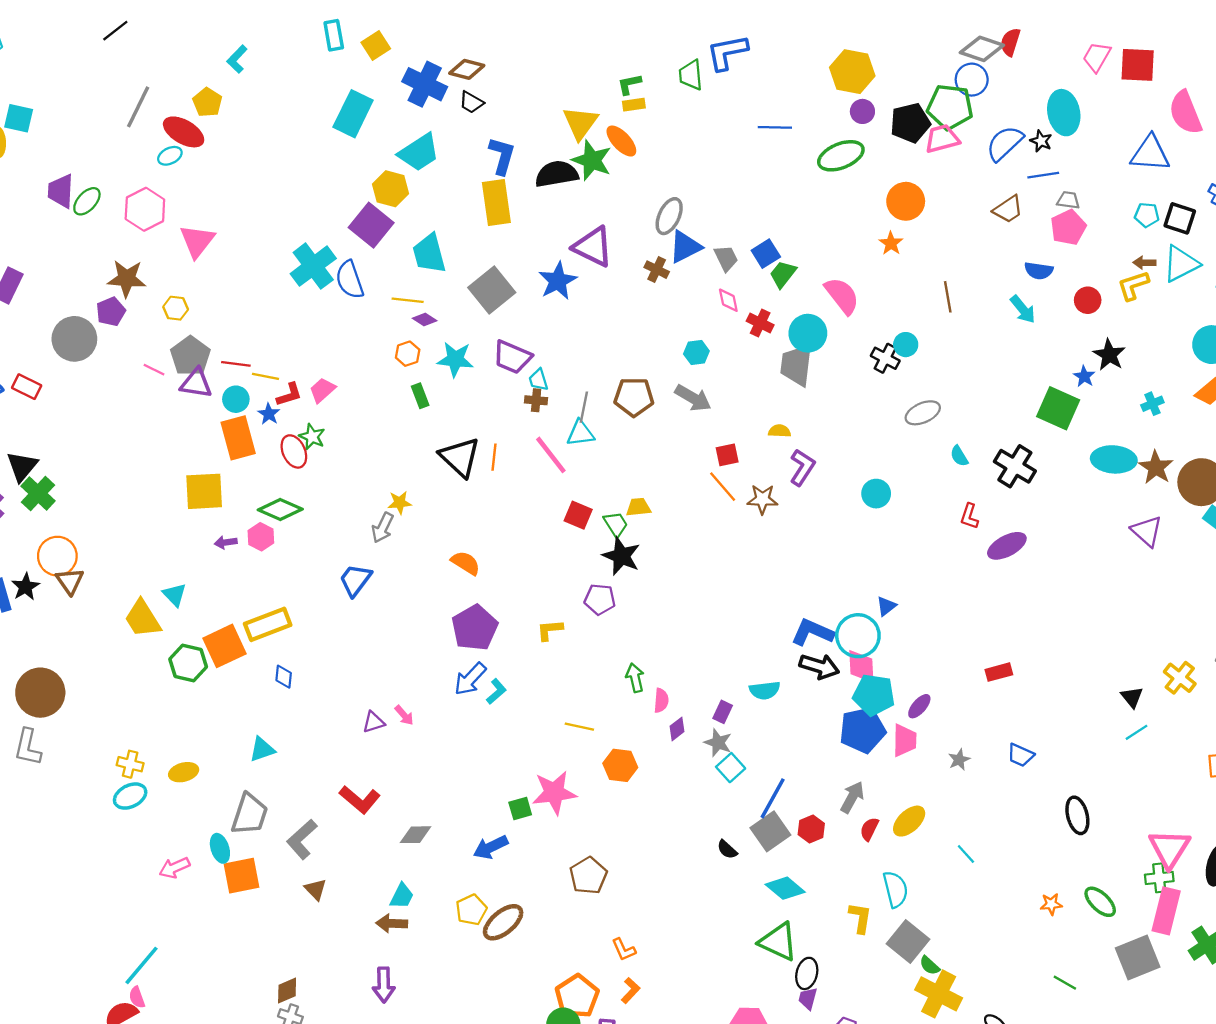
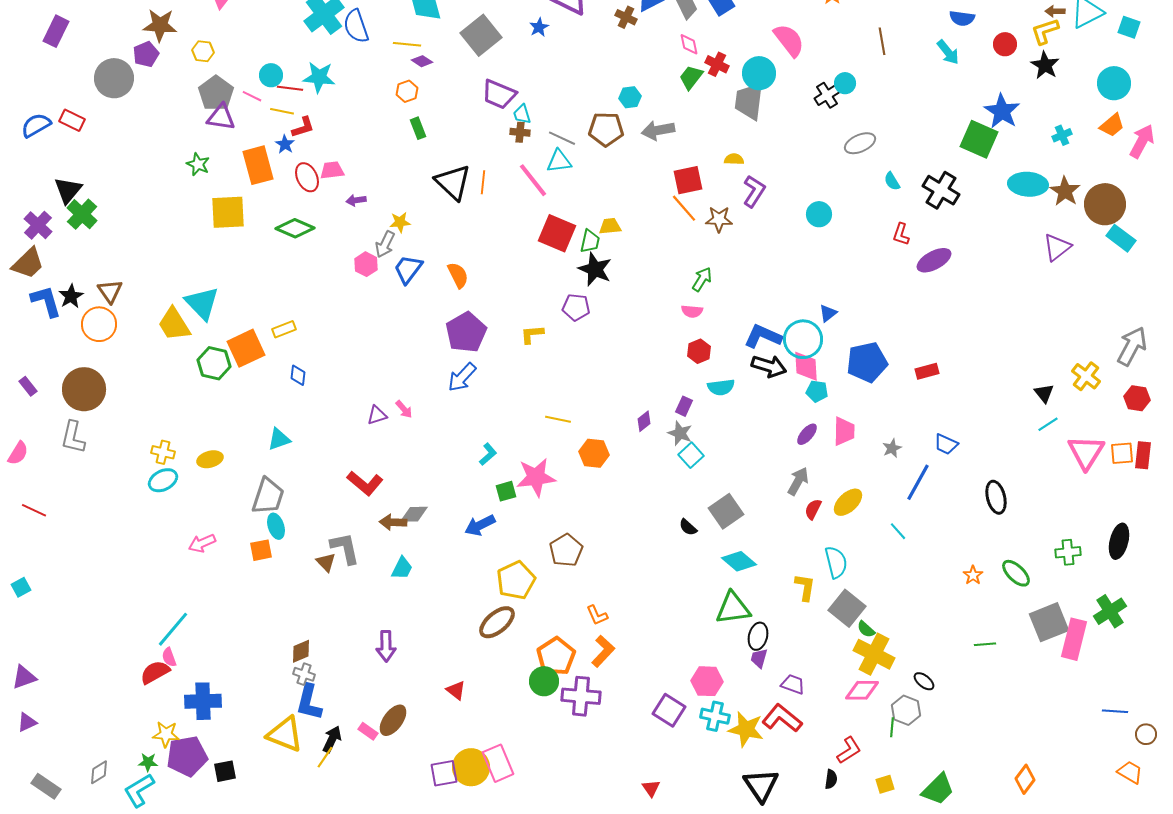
green trapezoid: (783, 274) -> (691, 77), moved
blue star: (558, 281) -> (539, 27), size x0.6
cyan hexagon: (696, 353) -> (630, 97), moved
black star: (1109, 355) -> (1045, 65), moved
black cross: (885, 358) -> (827, 95), turned 30
cyan star: (455, 359) -> (319, 77), moved
red line: (236, 364) -> (290, 88), moved
pink line: (154, 370) -> (252, 96), moved
blue star: (1084, 376) -> (1002, 111), size x1.8
pink trapezoid: (322, 390) -> (332, 170), moved, turned 35
gray arrow: (693, 398) -> (658, 130), turned 140
cyan circle: (236, 399) -> (271, 75), moved
gray line: (584, 407) -> (562, 138), turned -76
green star: (312, 437) -> (198, 164), moved
red square: (727, 455) -> (688, 180), size x1.4
red square: (578, 515) -> (557, 233), size x1.5
green trapezoid: (616, 524) -> (590, 241), turned 45
purple triangle: (1147, 531) -> (1057, 247), turned 40
pink hexagon: (261, 537) -> (366, 264), moved
purple arrow: (226, 542) -> (356, 200), moved
orange circle: (57, 556) -> (99, 324), moved
orange semicircle: (466, 563) -> (458, 275), turned 32
blue trapezoid: (355, 580) -> (408, 269), moved
cyan triangle: (174, 595) -> (202, 303), size x1.6
yellow rectangle: (268, 624) -> (284, 329), size x0.6
green arrow: (635, 678) -> (702, 279), moved, turned 45
cyan L-shape: (496, 691) -> (488, 454), moved
cyan pentagon: (874, 695) -> (817, 391), size x0.6
pink semicircle: (661, 701) -> (692, 311), moved, turned 90
purple ellipse: (919, 706) -> (807, 434), moved
blue pentagon: (862, 730) -> (867, 362), moved
blue line: (773, 798) -> (918, 482), moved
red hexagon: (811, 829) -> (699, 351), moved
gray L-shape: (302, 839) -> (345, 548), moved, turned 120
cyan ellipse: (220, 848) -> (276, 526), moved
pink triangle: (1170, 848) -> (1086, 452), moved
orange square: (242, 876) -> (261, 550), size x0.7
orange star: (1051, 904) -> (973, 575), turned -30
yellow pentagon: (471, 910) -> (516, 580), moved, size x1.4
pink rectangle: (1166, 911) -> (1074, 639), moved
brown ellipse: (503, 922) -> (497, 622), moved
brown arrow: (392, 923) -> (393, 522), moved
green triangle: (778, 942) -> (733, 608), turned -33
green line: (1065, 983) -> (985, 644), turned -35
orange L-shape: (630, 990) -> (603, 651), size x1.4

